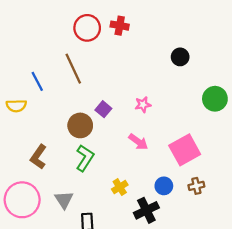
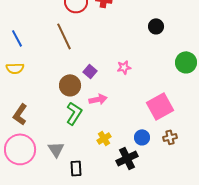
blue line: (37, 81) -> (17, 38), moved
pink arrow: (138, 142) -> (98, 99), moved, turned -48
brown L-shape: (38, 157) -> (20, 114), moved

